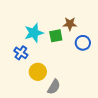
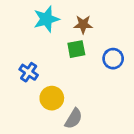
brown star: (70, 24) -> (83, 25), moved
cyan star: (34, 33) -> (46, 19), moved

